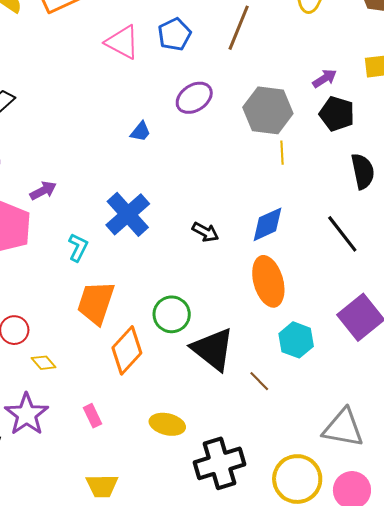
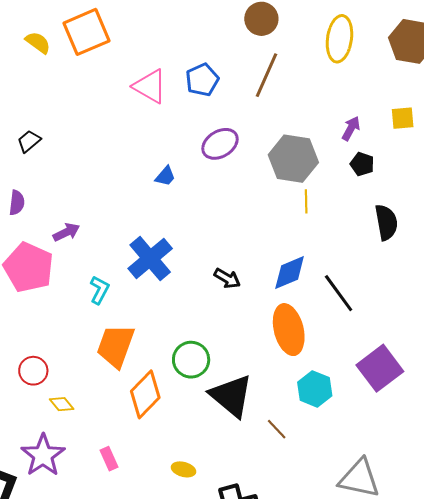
purple arrow: (325, 78) -> (351, 128), turned -30
black pentagon: (337, 114) -> (362, 164), size x0.7
black line: (342, 234) -> (339, 293), moved
yellow ellipse: (167, 424) -> (183, 469), size x0.7

